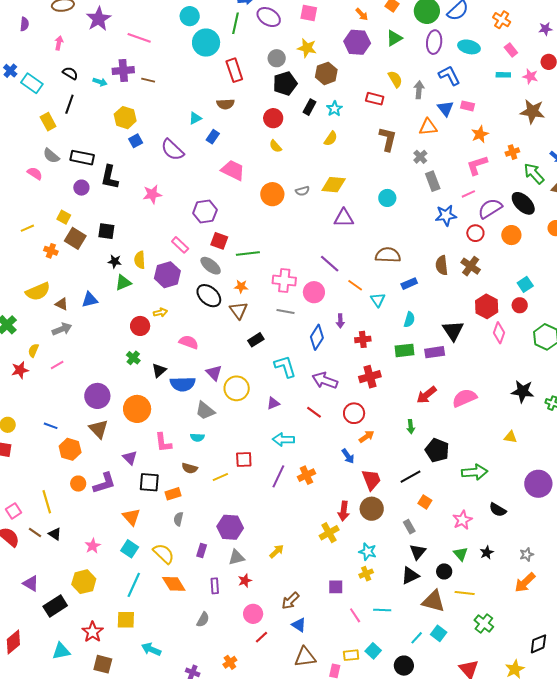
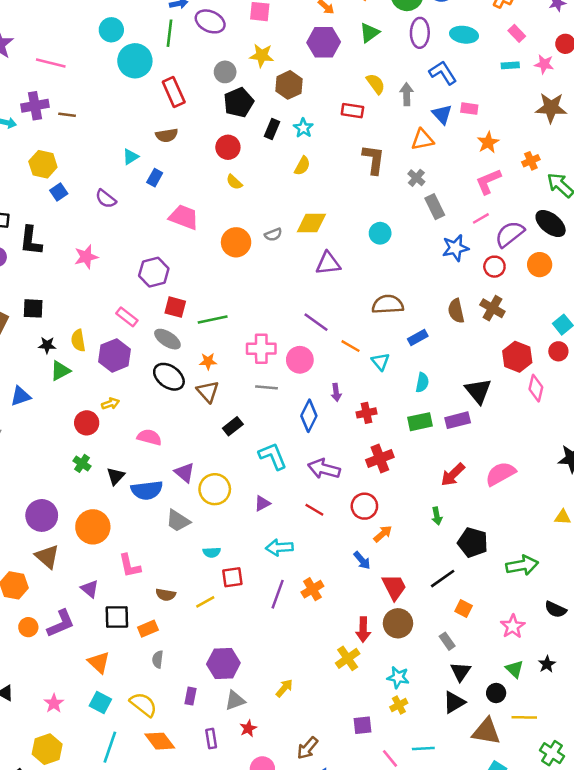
purple semicircle: (172, 150) -> (106, 199), size x0.7
cyan semicircle: (197, 437) -> (212, 552), moved

